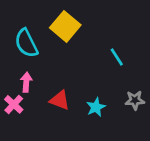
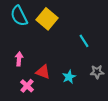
cyan semicircle: (26, 43) -> (19, 16), moved
pink cross: (14, 104) -> (27, 86), moved

